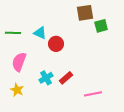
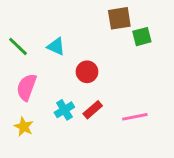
green line: (13, 33) -> (18, 46), turned 42
red circle: (56, 44) -> (87, 72), moved
pink line: (93, 94) -> (135, 117), moved

